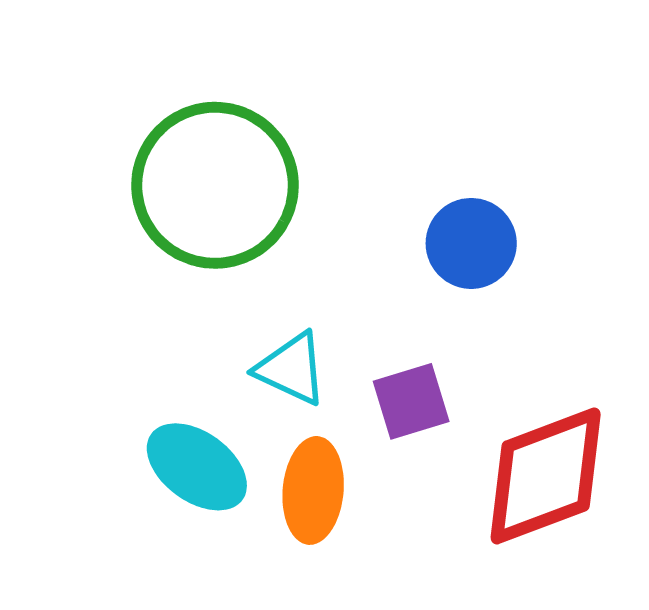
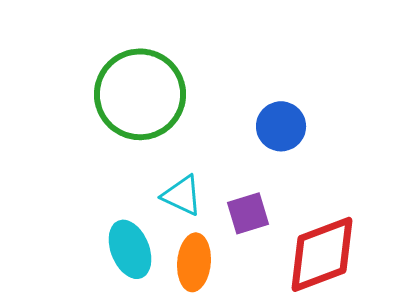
cyan ellipse: (197, 467) -> (130, 249), turned 32

